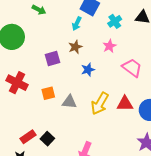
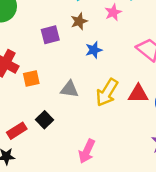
pink star: (109, 46) -> (113, 12), moved
orange square: (48, 93) -> (31, 79), moved
black square: (47, 139) -> (44, 120), moved

